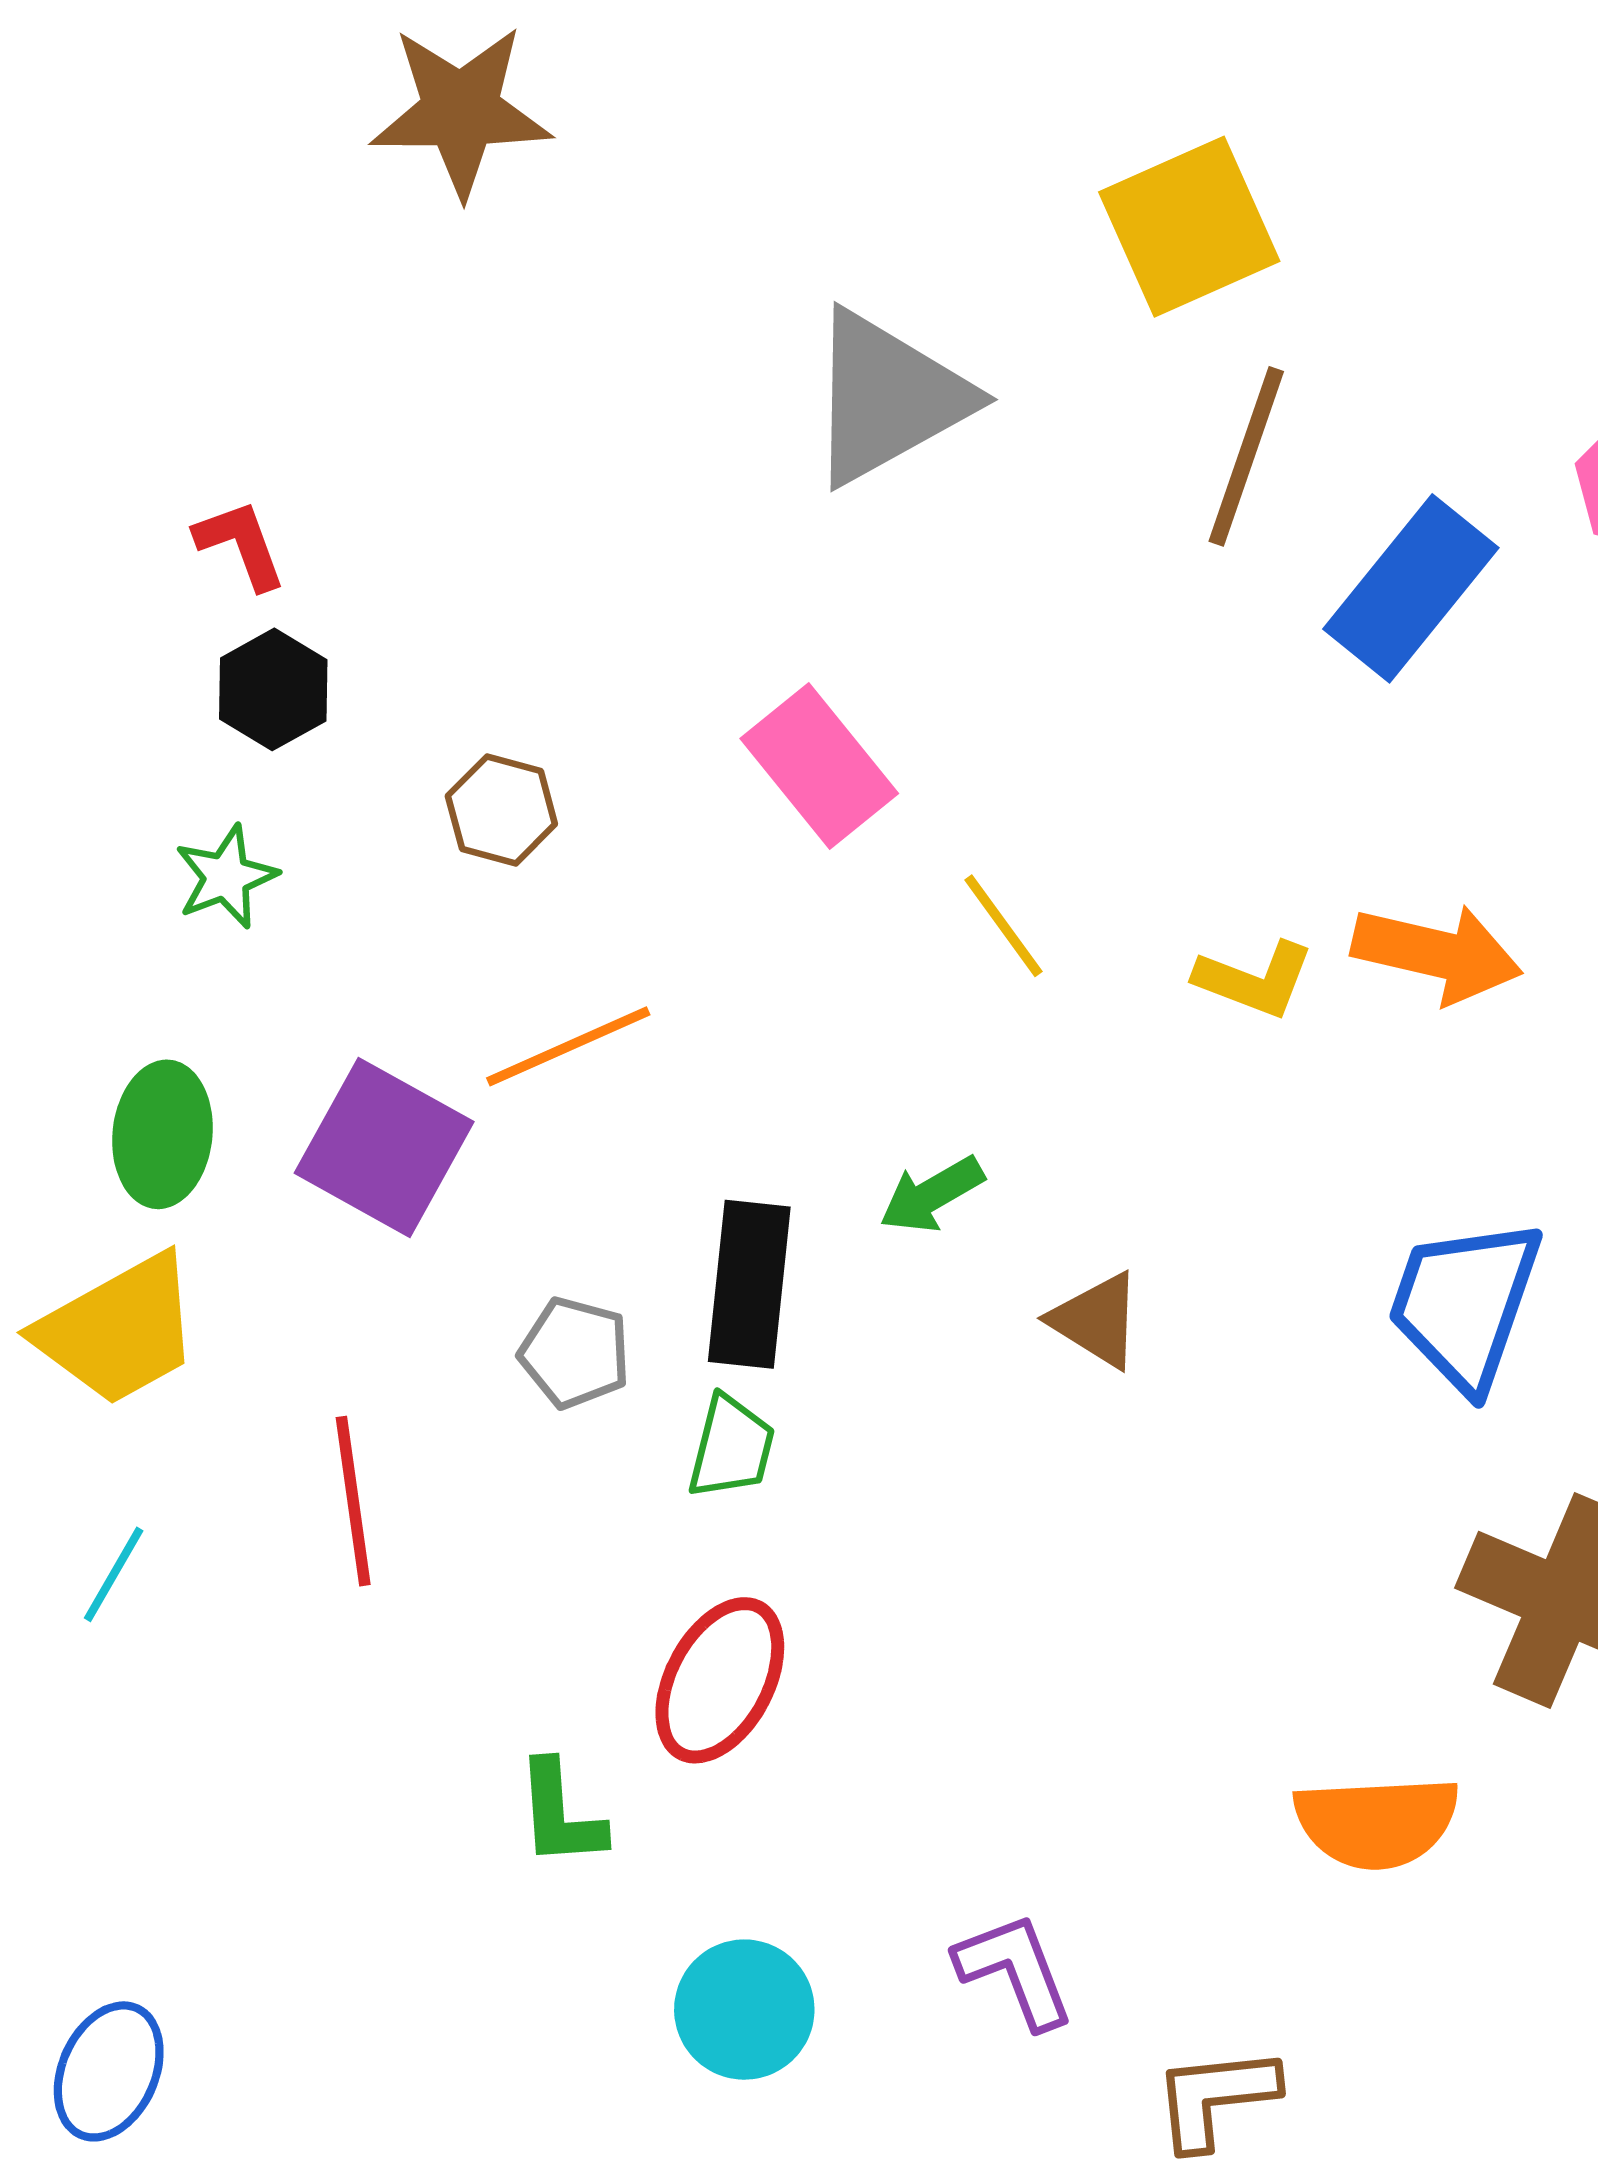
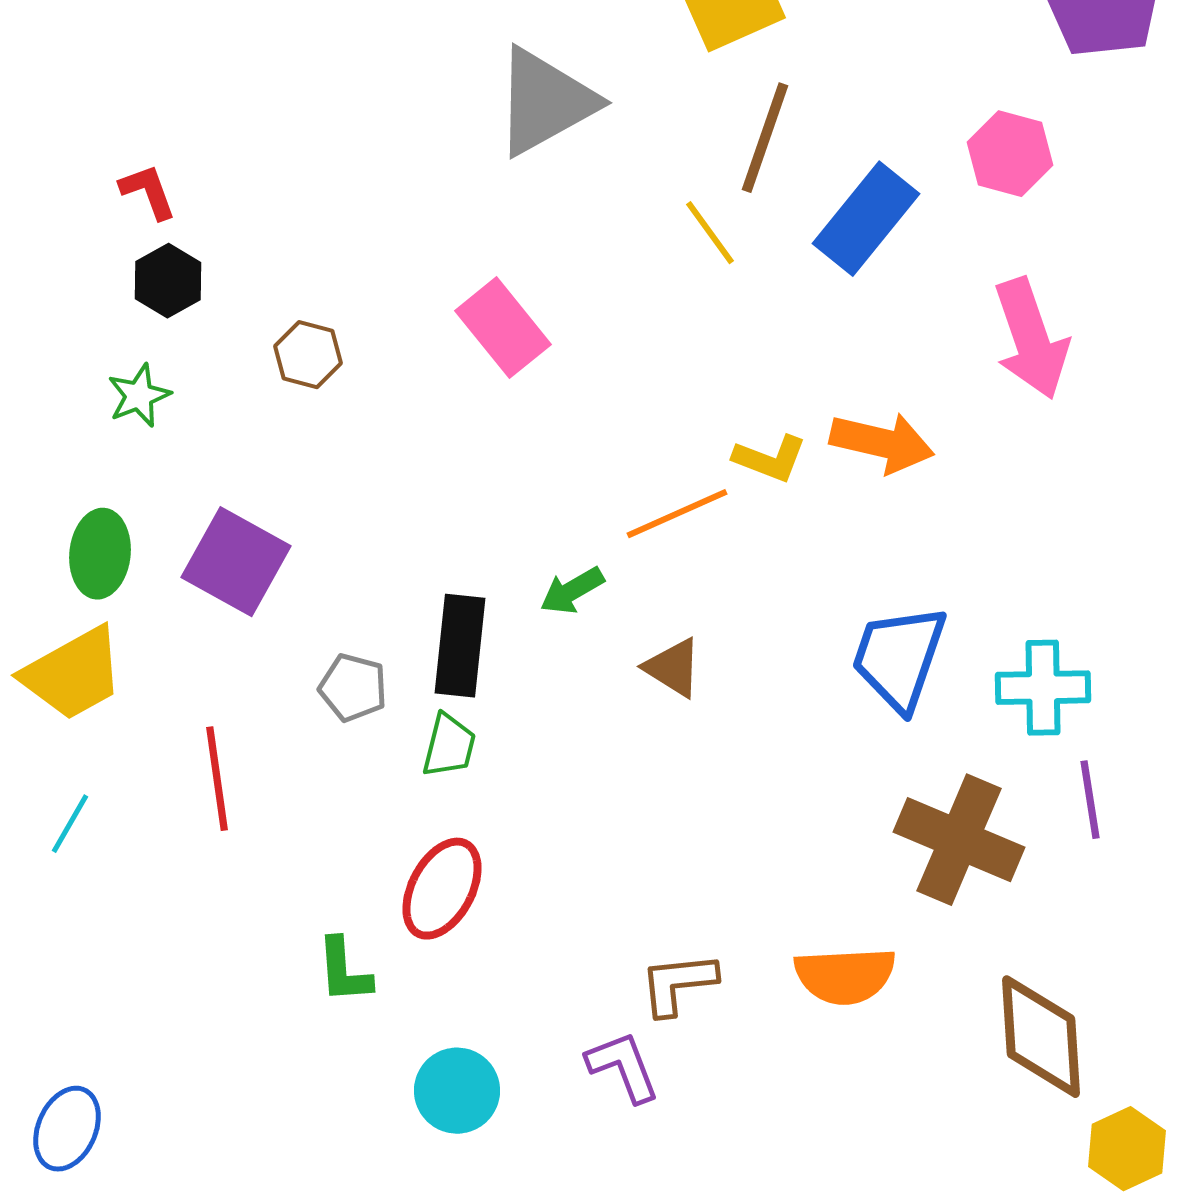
yellow line: (1003, 926) -> (710, 233), moved
orange line: (568, 1046) -> (677, 514), moved
brown L-shape: (1215, 2098) -> (678, 984), moved

